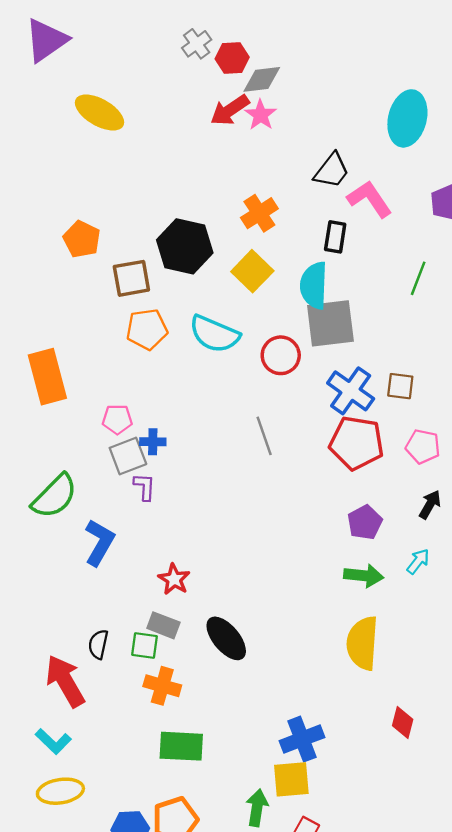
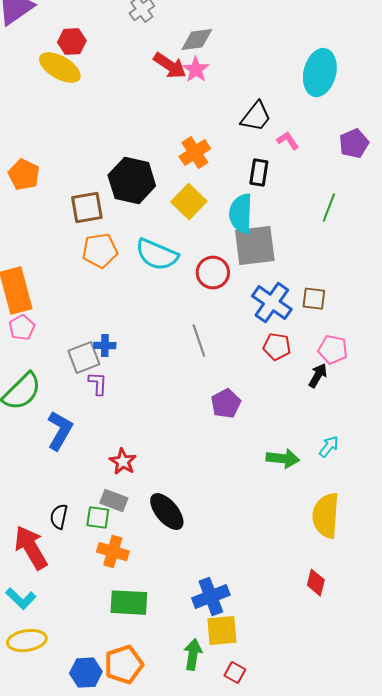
red hexagon: (232, 58) -> (72, 42), moved
red arrow: (230, 110) -> (170, 66), turned -112
pink L-shape: (370, 199) -> (288, 141), size x0.6
orange pentagon: (82, 239) -> (24, 175), moved
pink pentagon: (117, 419) -> (22, 328), moved, turned -30
red pentagon: (357, 443) -> (277, 347), size x0.6
black arrow: (430, 505) -> (318, 376), moved
purple pentagon: (365, 522) -> (226, 404), moved
yellow semicircle: (362, 643) -> (326, 516), moved
blue cross: (302, 739) -> (211, 597), moved

